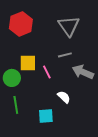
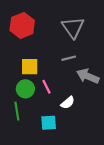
pink line: (47, 72) -> (47, 87), moved
green circle: (12, 78) -> (25, 89), moved
white semicircle: (64, 97) -> (68, 103), turned 96

